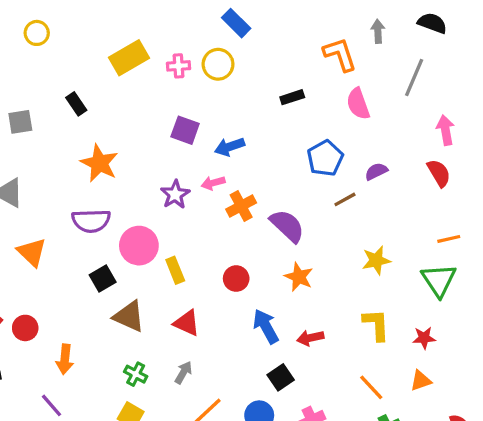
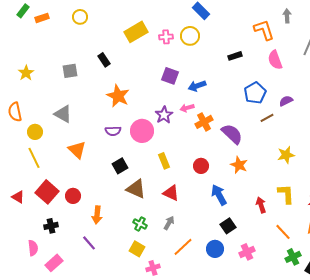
purple semicircle: (91, 221) -> (113, 131), size x0.7
pink circle: (139, 246) -> (142, 131), moved
red arrow: (310, 338) -> (261, 205), moved, turned 84

